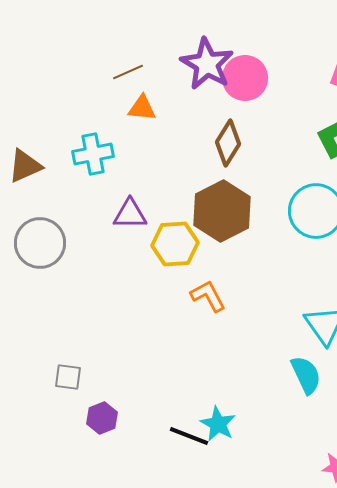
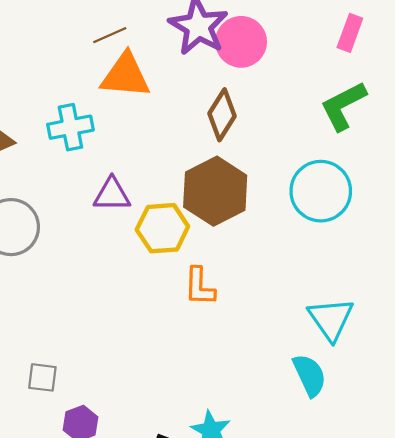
orange triangle: (142, 108) -> (125, 76), size x1.6
orange L-shape: (208, 296) -> (200, 287), turned -150

